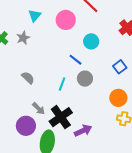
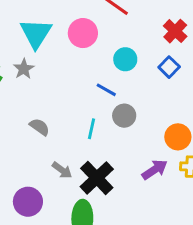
cyan triangle: (35, 16) -> (36, 33), size x1.6
blue square: (120, 67) -> (169, 67), moved
purple circle: (26, 126) -> (28, 202), moved
purple arrow: (83, 131) -> (155, 170), moved

